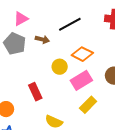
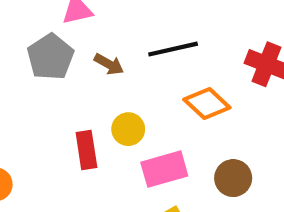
orange diamond: (82, 54) -> (207, 104), moved
red rectangle: (35, 92) -> (86, 150), moved

